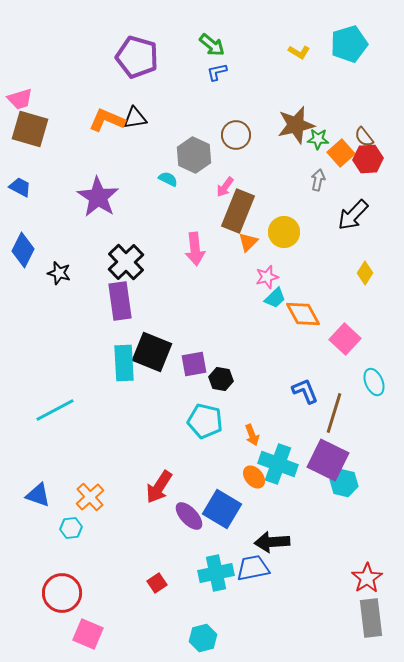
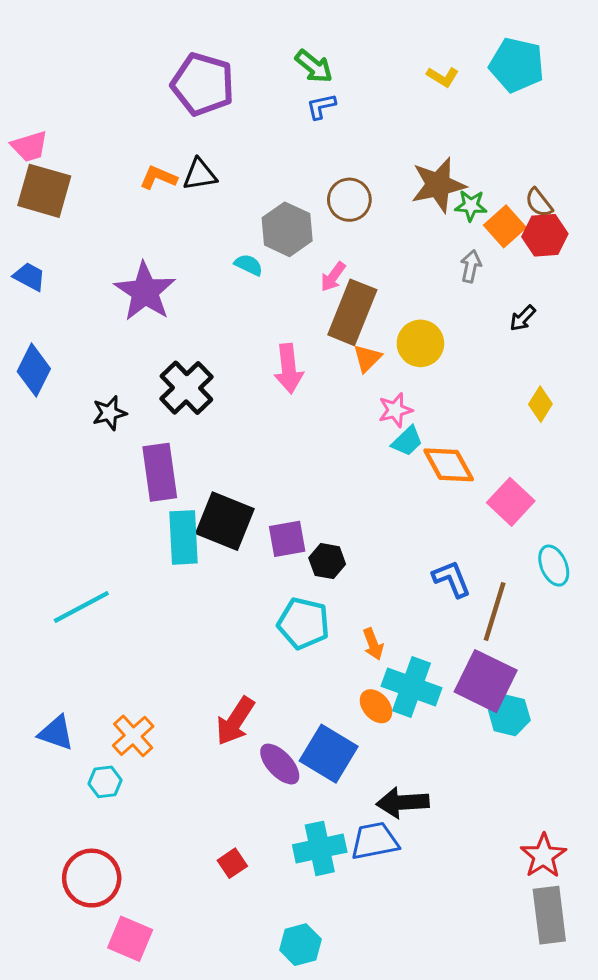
cyan pentagon: (349, 44) -> (517, 65), turned 30
orange L-shape: (107, 120) -> (158, 177), size x0.7
black arrow: (353, 215) -> (523, 318), size x0.6
black star: (59, 273) -> (109, 413), moved, turned -30
purple rectangle: (120, 301) -> (160, 472), moved

